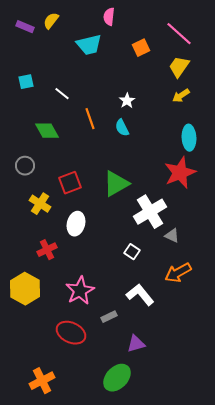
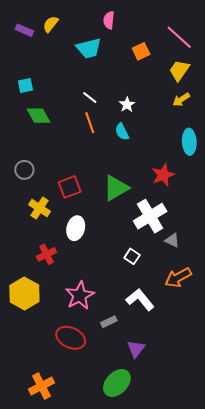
white line: (62, 94) -> (90, 98), moved
green diamond: (47, 131) -> (38, 116), moved
red star: (180, 173) -> (163, 175), moved, size x0.7
purple triangle: (136, 344) -> (136, 349), turned -36

